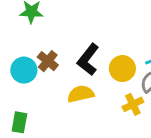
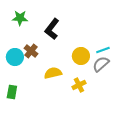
black L-shape: (88, 60) -> (52, 29), moved
yellow cross: (133, 104) -> (79, 85), moved

